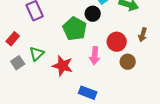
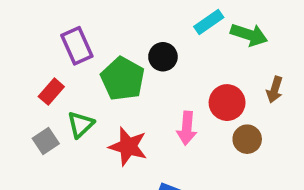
black circle: (93, 14) -> (163, 57), moved
green pentagon: (75, 29) -> (123, 79), moved
red rectangle: (13, 39) -> (51, 92), moved

